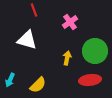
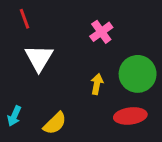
red line: (34, 10) -> (24, 19), moved
white triangle: (27, 40) -> (39, 58), turned 45

